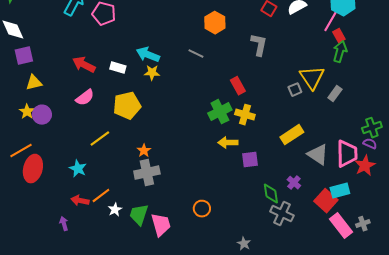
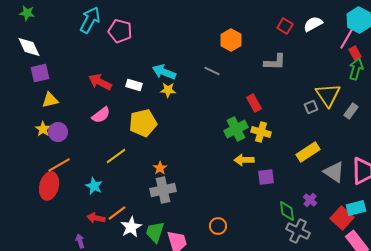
gray L-shape: (259, 45) -> (275, 62), turned 80
orange line: (21, 151) -> (59, 165), moved
white star: (115, 210) -> (131, 227), size x1.5

